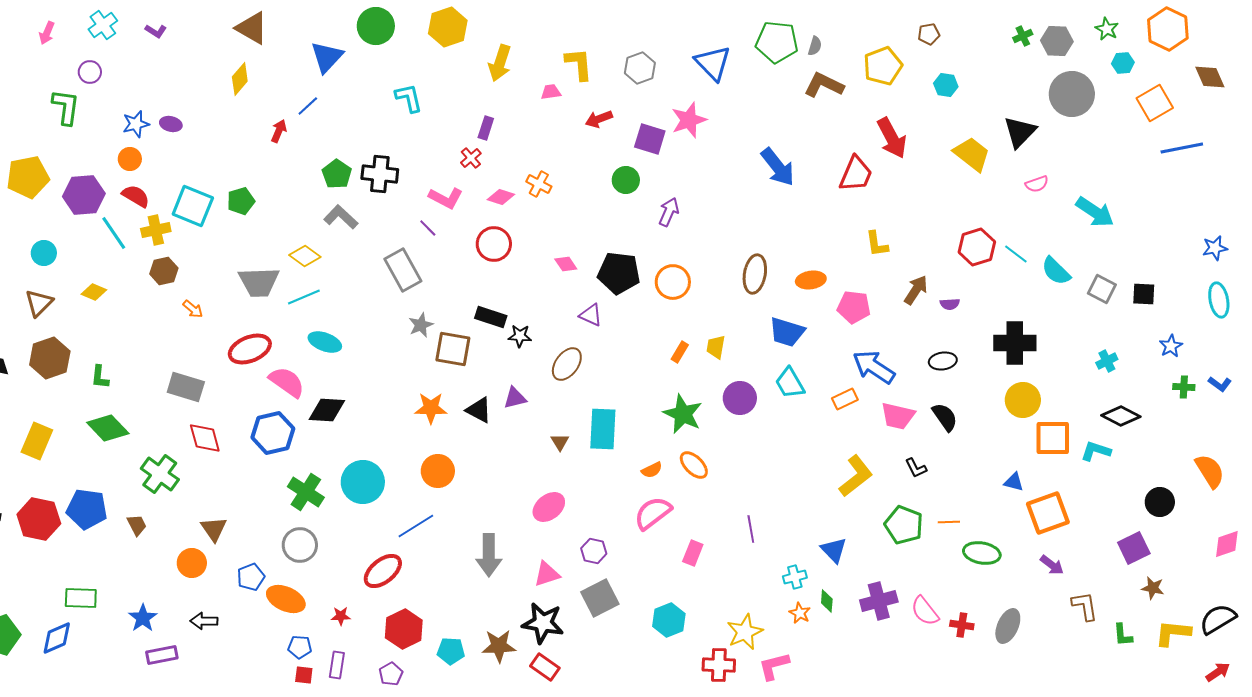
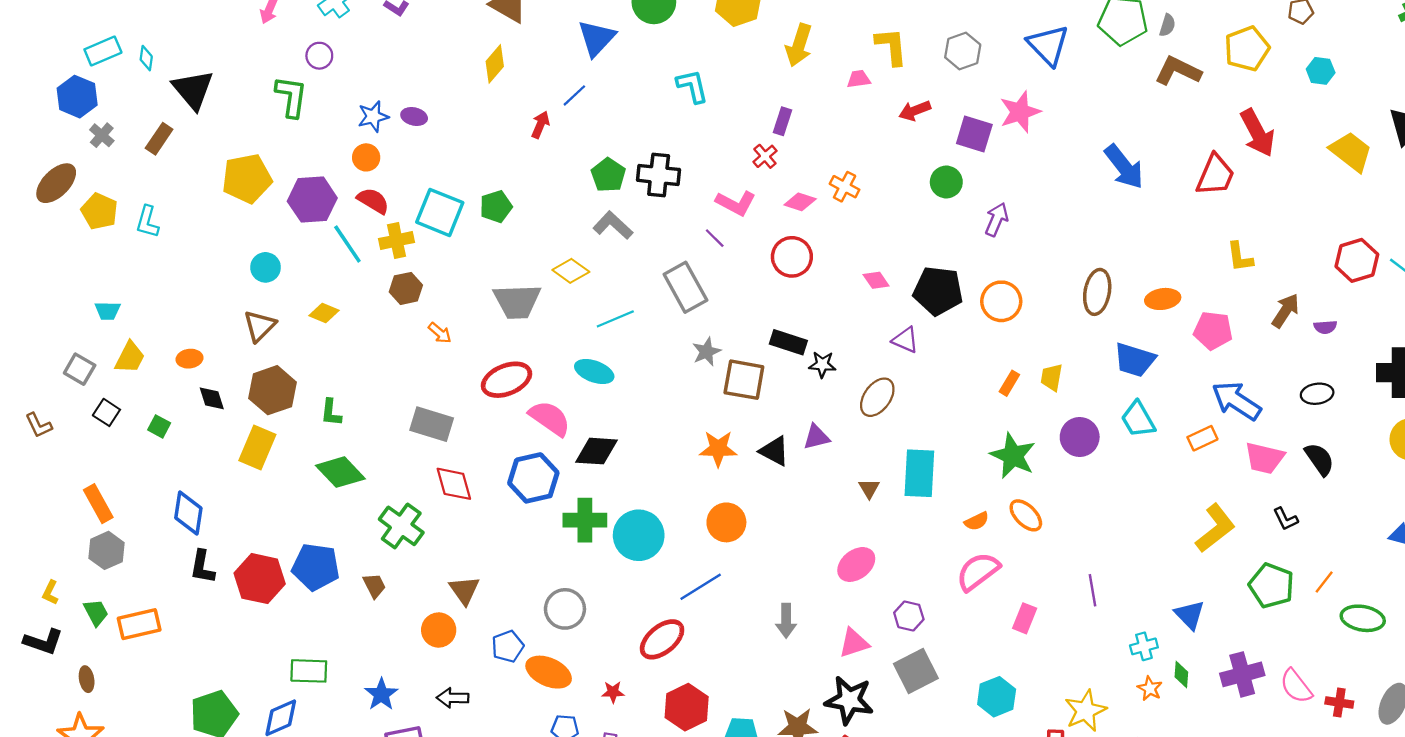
cyan line: (304, 297) -> (615, 319), moved
yellow rectangle: (37, 441) -> (257, 448), moved
green cross: (306, 492) -> (585, 520), moved, turned -33
orange line: (949, 522) -> (1324, 582), turned -50
gray arrow: (489, 555) -> (786, 621), size x0.7

